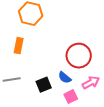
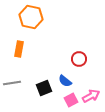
red circle: (79, 56) -> (79, 59), size x0.6
pink arrow: (91, 83) -> (91, 96), moved

